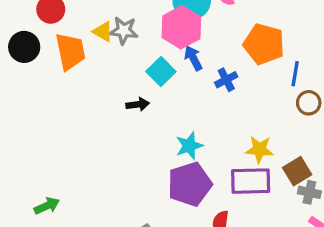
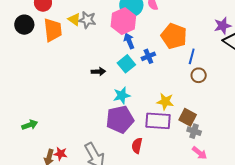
cyan square: (161, 72) -> (126, 64), moved
black arrow: (138, 104) -> (98, 72), moved
brown square: (297, 171) -> (188, 117), turned -36

